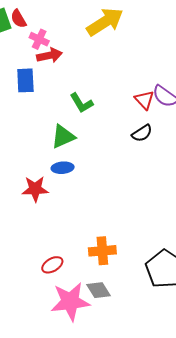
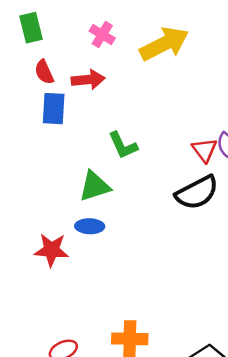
red semicircle: (18, 19) -> (44, 72), moved
pink cross: (39, 39) -> (102, 35), moved
black semicircle: (142, 133) -> (197, 193), size x1.6

